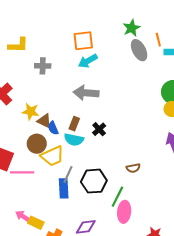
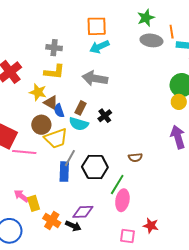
yellow L-shape: (18, 45) -> (54, 72), moved
gray ellipse: (139, 50) -> (151, 40), turned -60
yellow rectangle: (36, 223) -> (34, 203), turned 42

